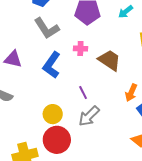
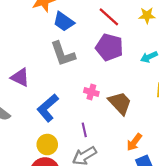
pink cross: (80, 49) -> (91, 92), moved
blue L-shape: (52, 65) -> (48, 108), moved

